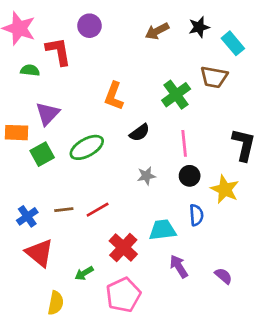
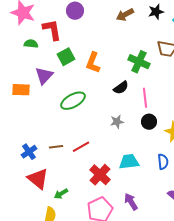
green cross: (176, 95) -> (139, 62), turned -30
black semicircle: (140, 133) -> (121, 88), moved
green square: (42, 154) -> (66, 57), moved
blue semicircle: (196, 215) -> (163, 162), moved
purple arrow: (179, 266) -> (131, 202), moved
green arrow: (84, 273) -> (61, 194), moved

